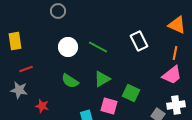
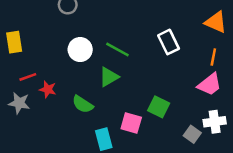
green triangle: (102, 79) -> (109, 77), moved
green semicircle: (70, 81) -> (83, 104), moved
red star: (42, 106) -> (48, 89), moved

